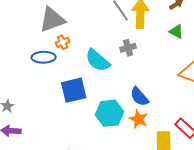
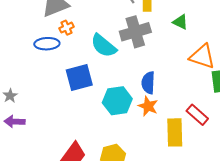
green triangle: (176, 32) -> (180, 22), moved
gray cross: (128, 48) -> (135, 32), size x1.8
blue semicircle: (139, 97) -> (148, 83), turned 45

